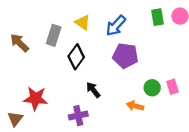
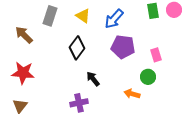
gray rectangle: (54, 35) -> (50, 16), moved
pink rectangle: (172, 87) -> (156, 55), moved
red star: (35, 98) -> (23, 73), moved

